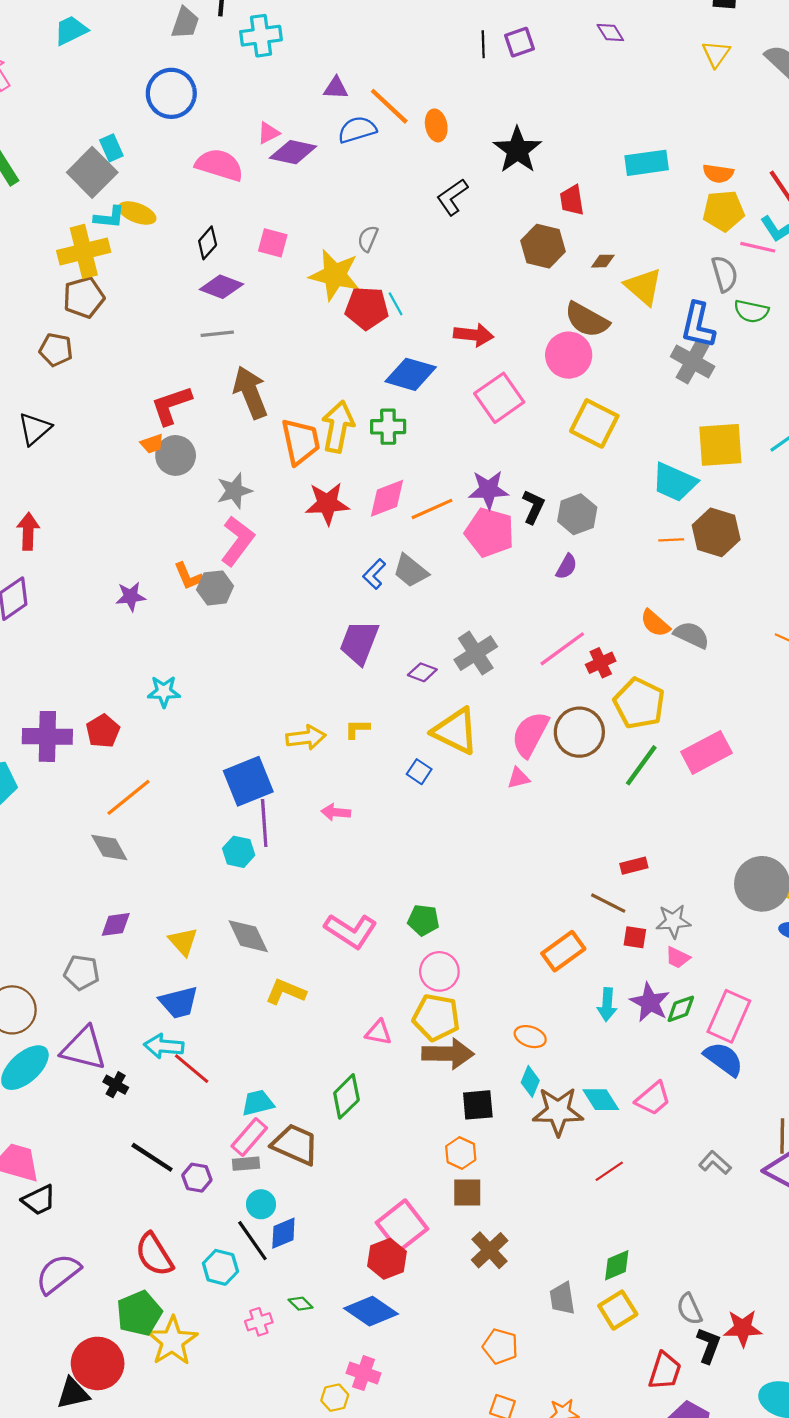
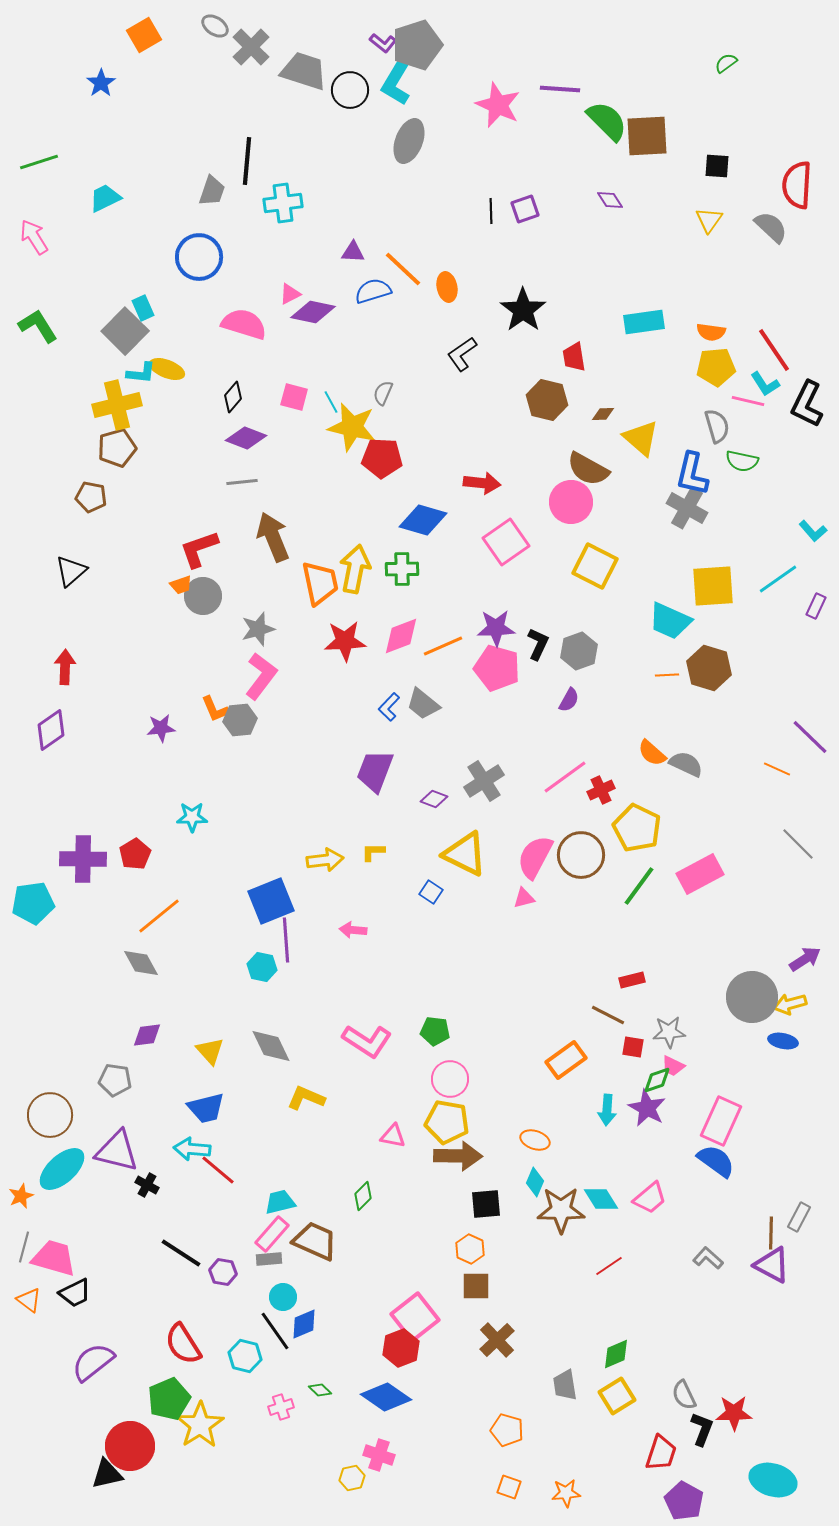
cyan line: (396, 304) -> (331, 402), moved
green diamond: (681, 1009) -> (657, 1080), moved
green diamond: (346, 1096) -> (363, 1196), size x0.7

